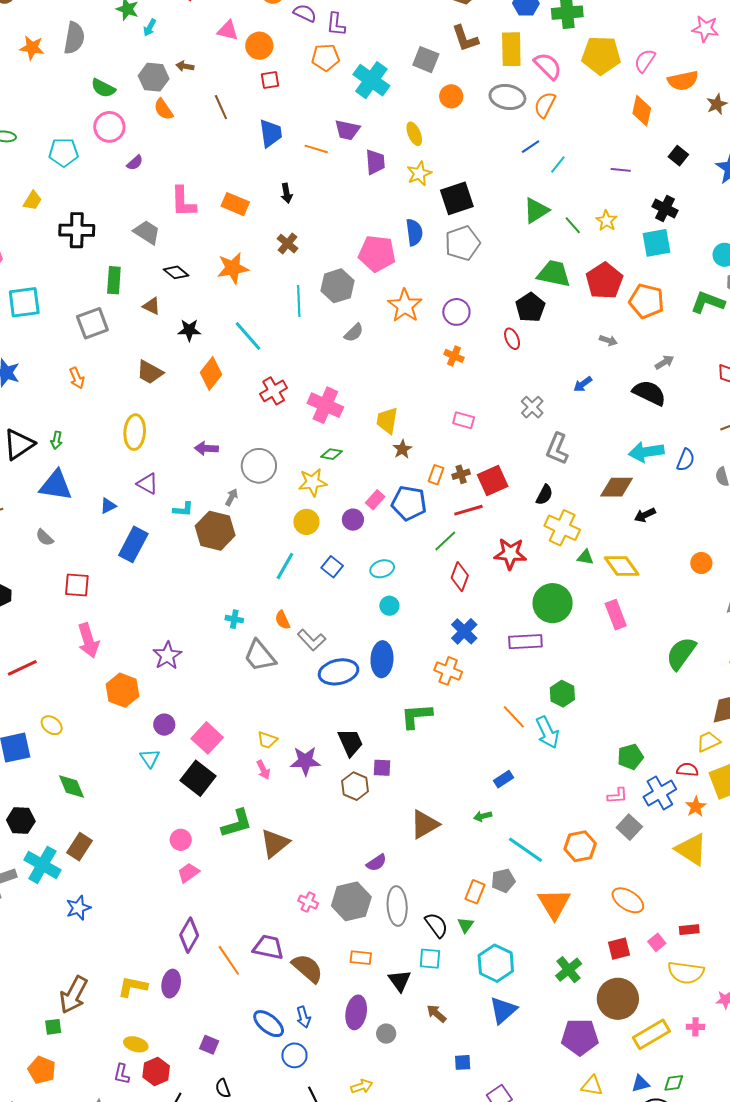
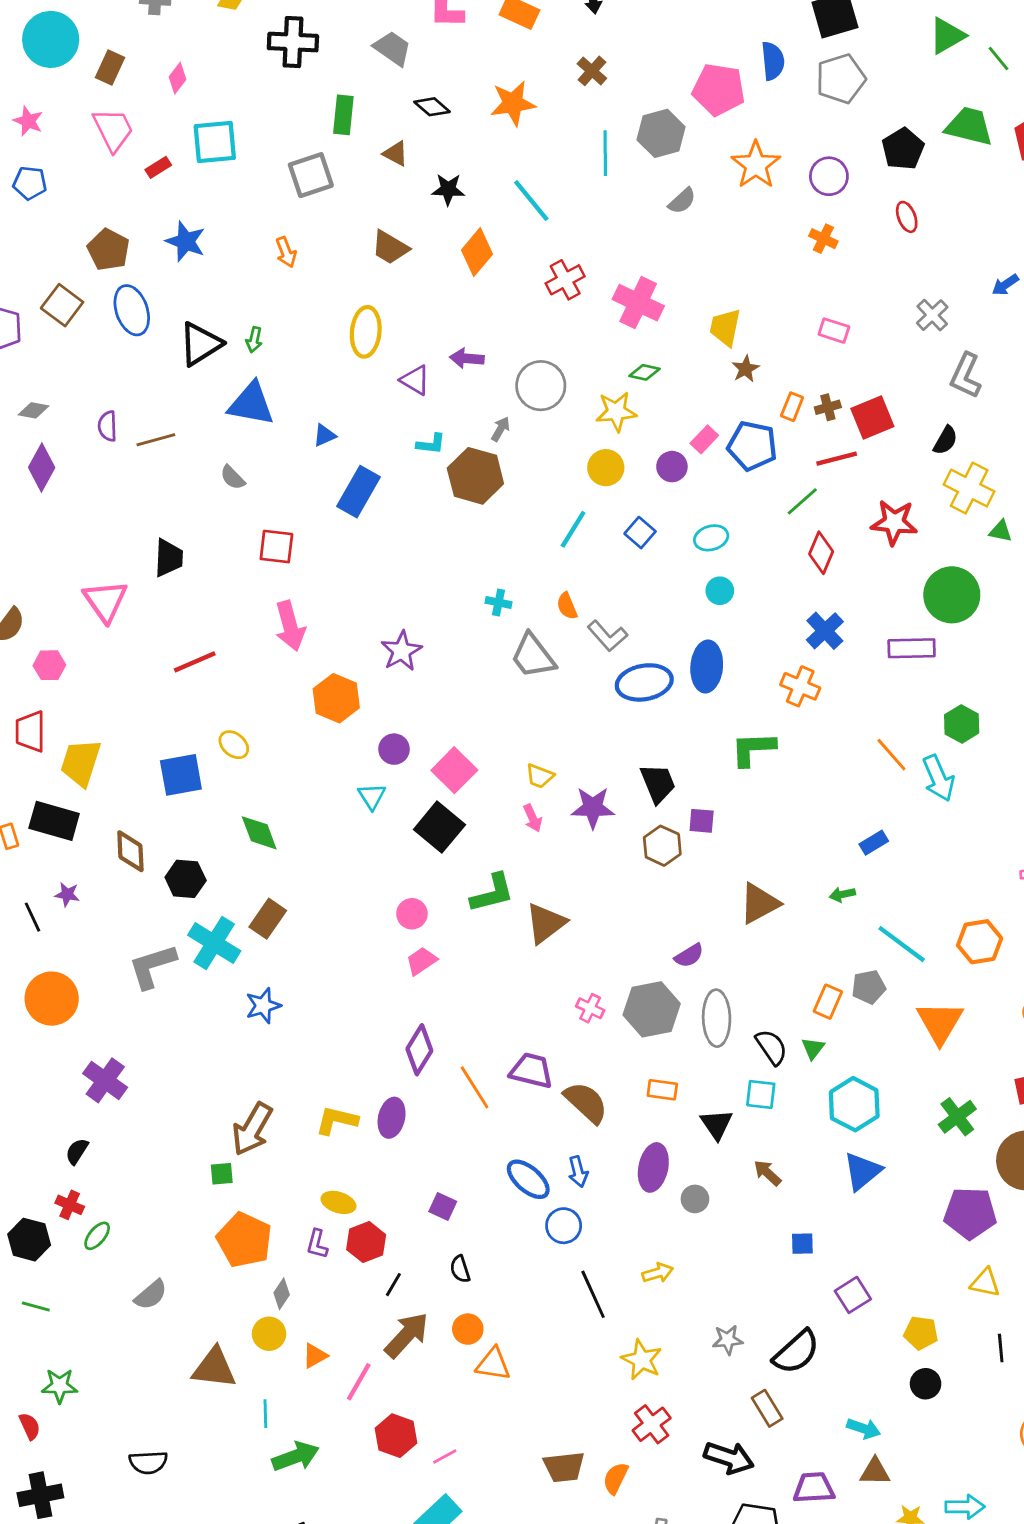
black pentagon: (530, 307) -> (903, 149), moved
purple triangle: (148, 484) -> (415, 380), moved
orange pentagon: (42, 1070) -> (244, 1240), moved, size x1.4

